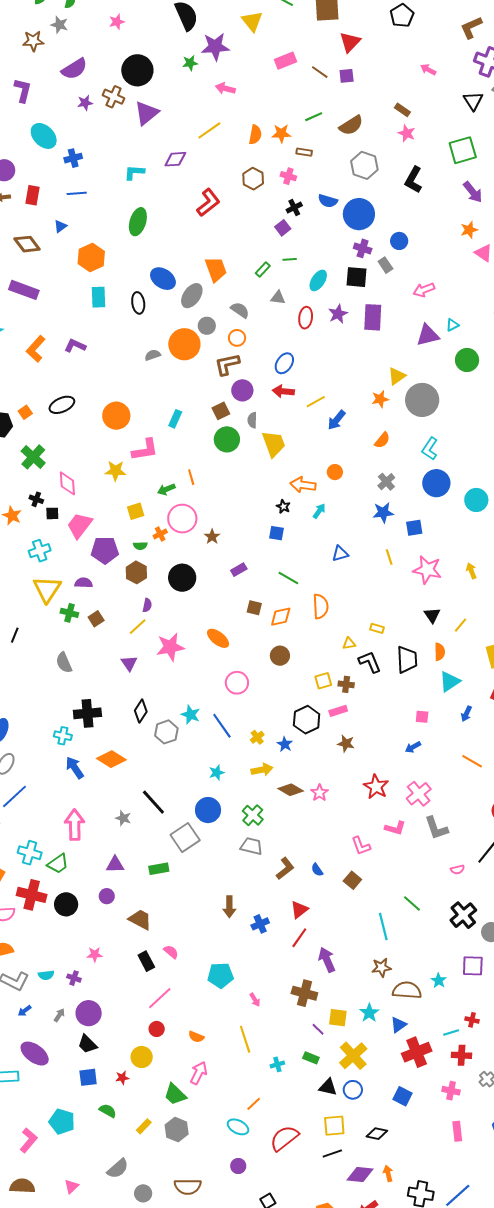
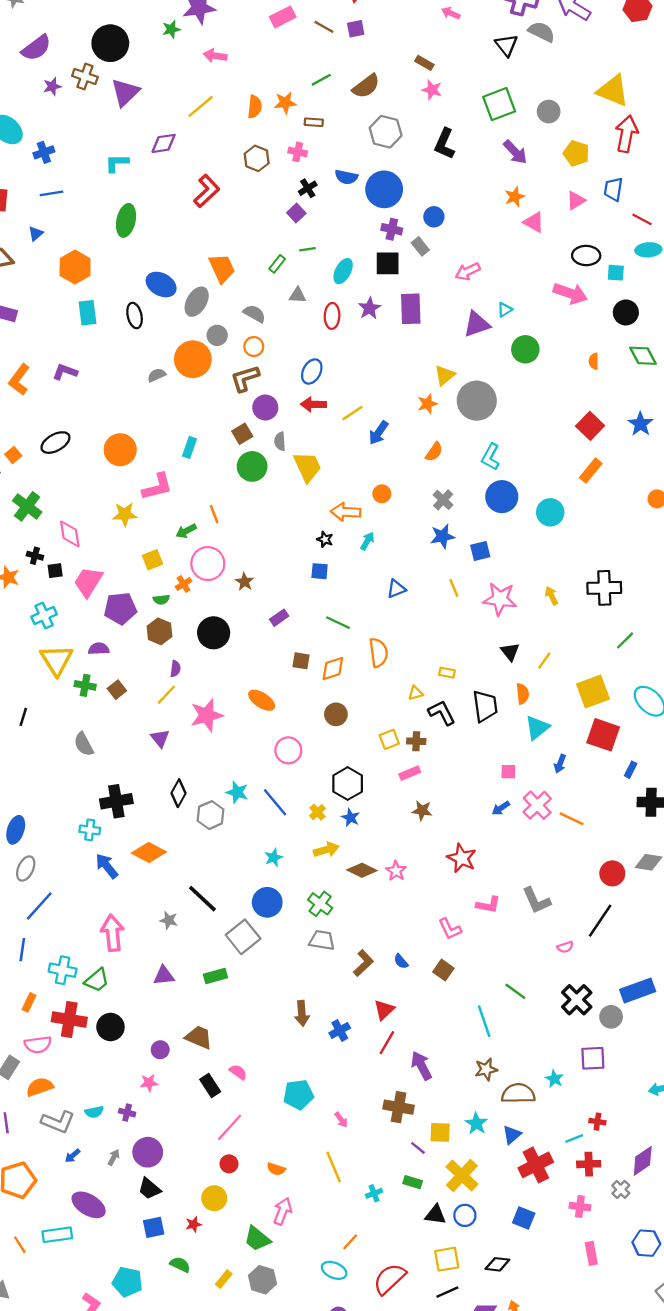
black hexagon: (307, 720) -> (348, 784), moved
pink cross: (419, 794) -> (537, 805), moved
purple circle: (107, 896) -> (160, 1050), moved

